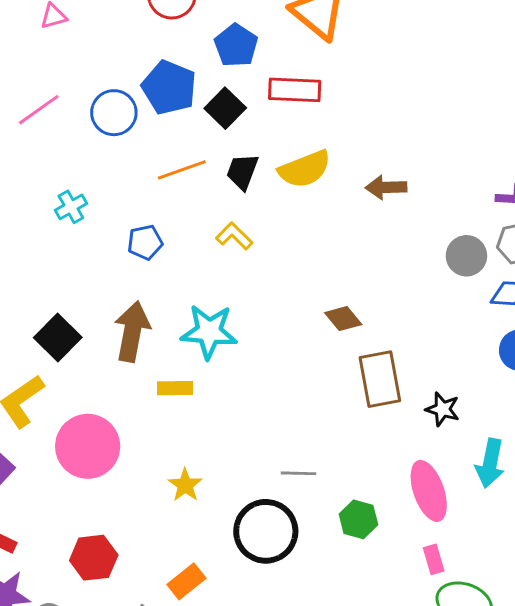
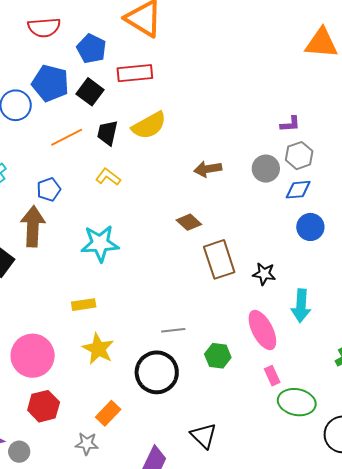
brown arrow: (386, 187) -> (208, 169), moved
brown arrow: (132, 332) -> (33, 226), moved
yellow rectangle: (175, 388) -> (84, 305), moved
pink circle: (88, 446) -> (33, 356), moved
yellow star: (185, 485) -> (98, 349), size x1.4

